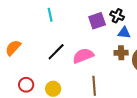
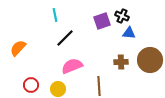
black line: (56, 52) -> (65, 38), moved
brown cross: (121, 53) -> (121, 62), moved
pink semicircle: (83, 56) -> (72, 66), moved

